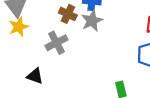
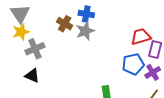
gray cross: (57, 43) -> (35, 49), moved

